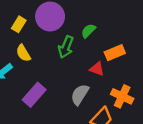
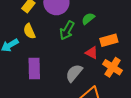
purple rectangle: (34, 95) -> (34, 69), turned -50
orange cross: (122, 96) -> (113, 67), moved

